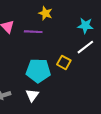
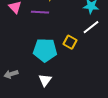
white triangle: (32, 95) -> (45, 80), moved

